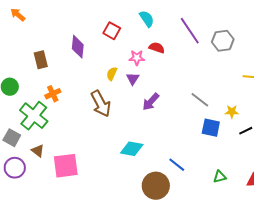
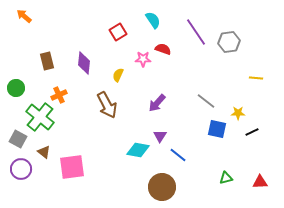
red square: (112, 31) -> (118, 32), turned 30
purple diamond: (78, 47) -> (84, 63), moved
purple triangle: (133, 79) -> (160, 136), moved
blue line: (177, 165) -> (178, 155), moved

